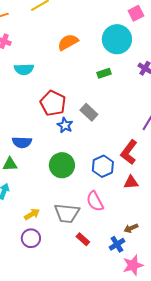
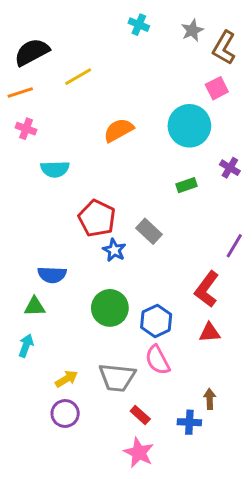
green rectangle: (104, 73) -> (187, 185), moved
blue hexagon: (103, 166) -> (156, 321), moved
brown arrow: (131, 228) -> (210, 399), turned 112
blue cross: (117, 244) -> (189, 422), turned 35
pink star: (133, 265) -> (139, 453), moved, turned -30

